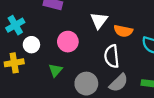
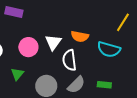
white triangle: (99, 20) -> (53, 42), moved

